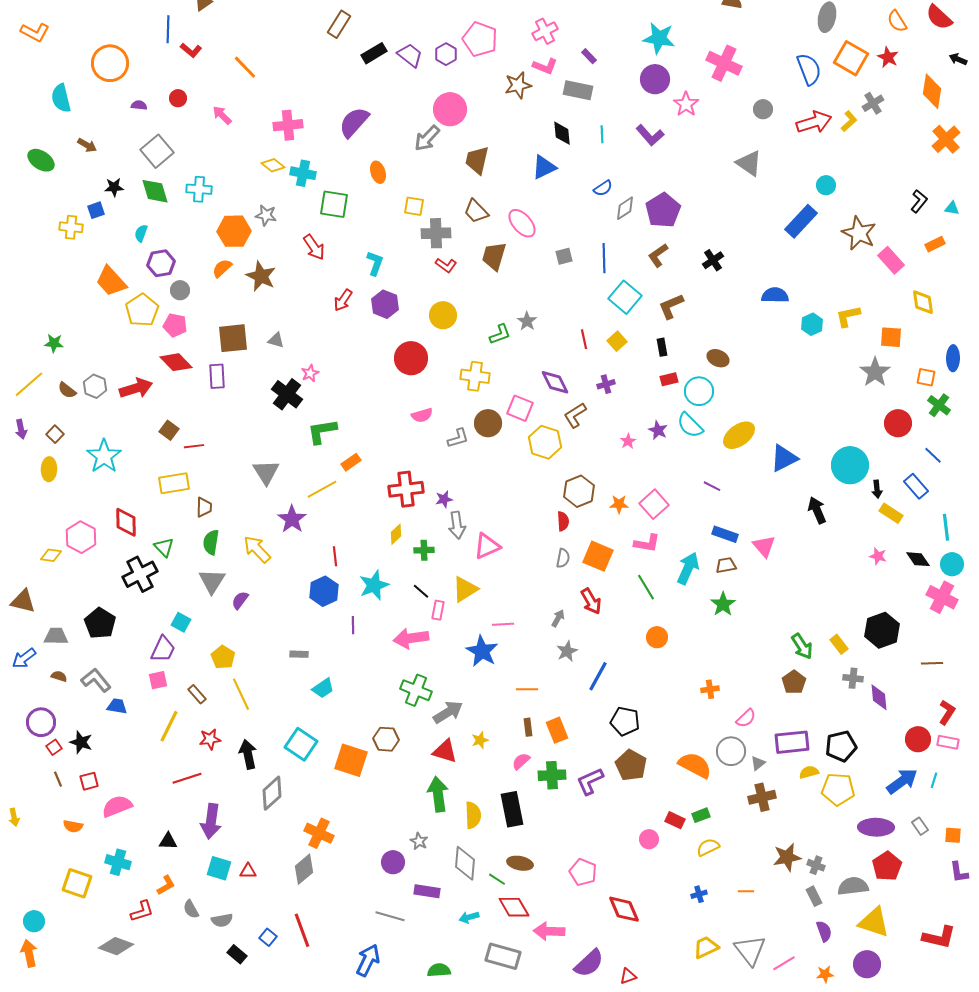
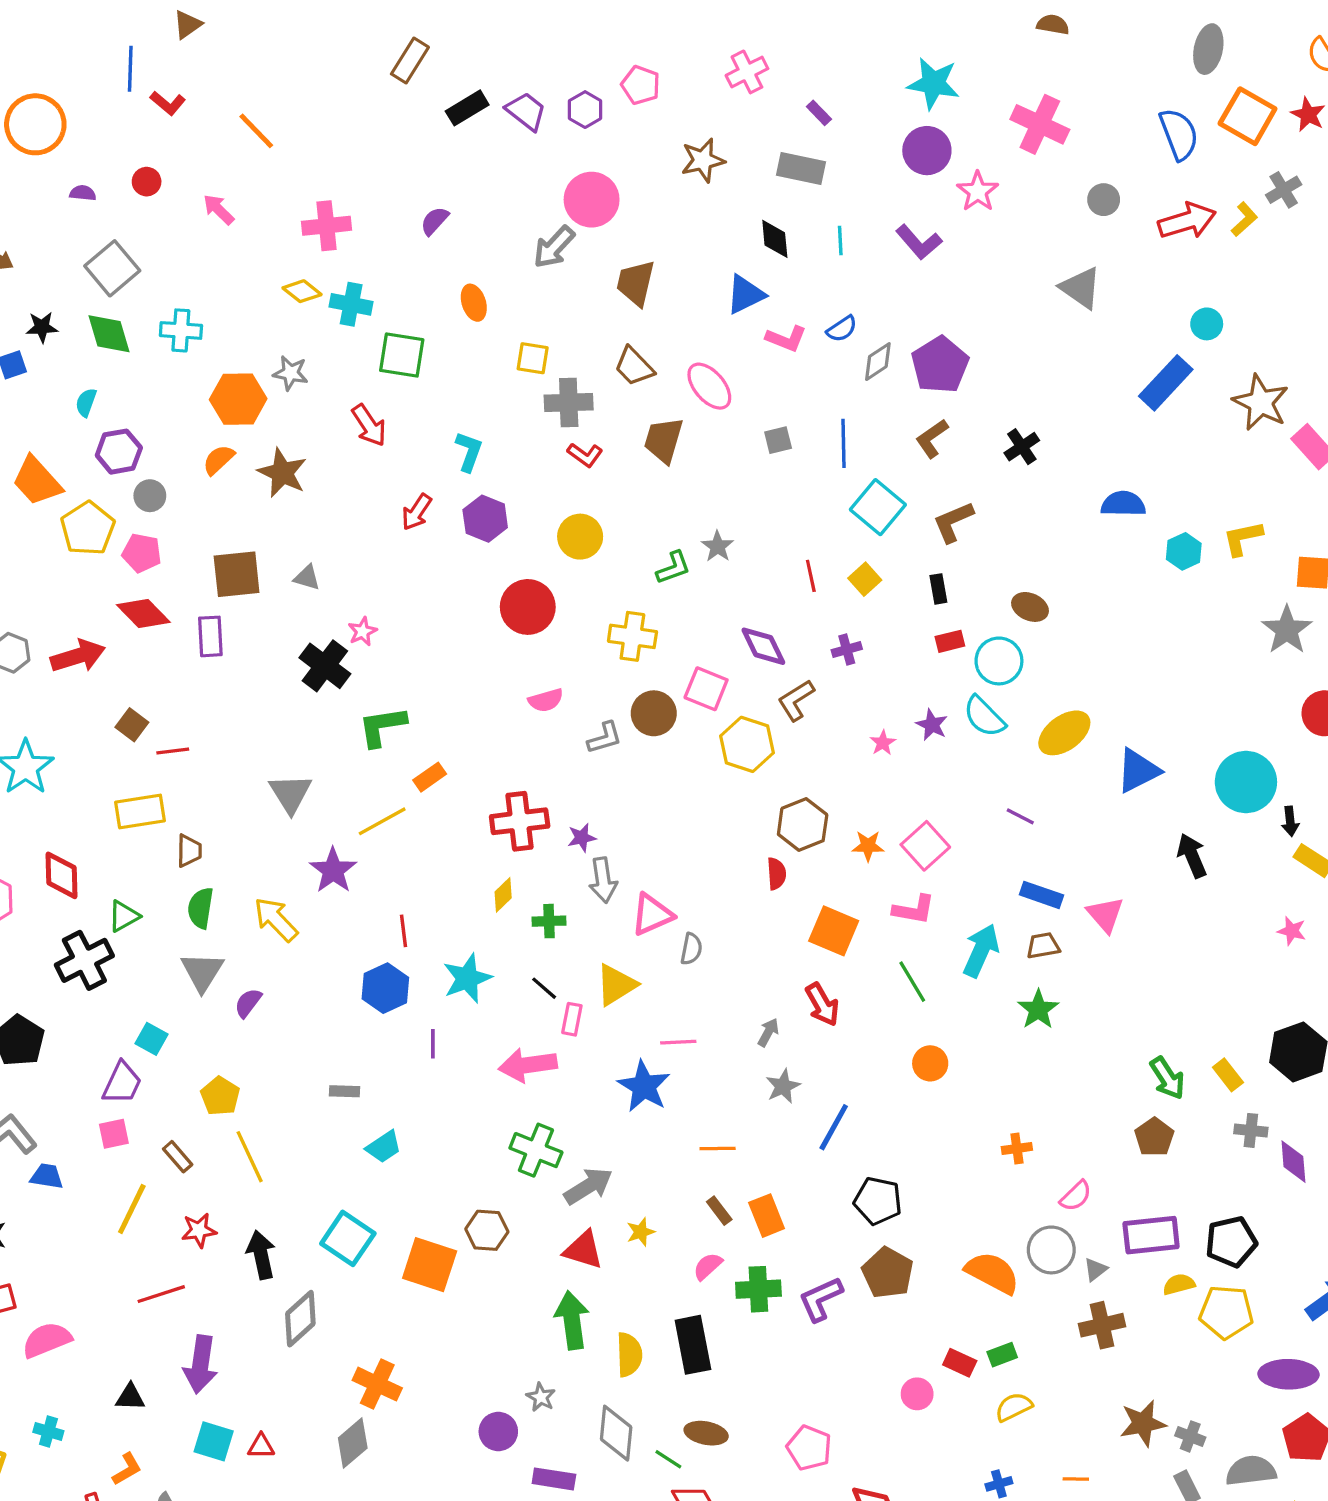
pink pentagon: (480, 39) -> (641, 85), size x0.7
pink L-shape: (545, 66) -> (786, 339), moved
purple semicircle: (354, 122) -> (435, 221), size x0.6
green triangle: (164, 547) -> (124, 916), turned 45
gray semicircle: (563, 558) -> (691, 949), moved
brown rectangle: (528, 727) -> (719, 1211), turned -30
cyan cross: (118, 862) -> (48, 1432), size x0.7

